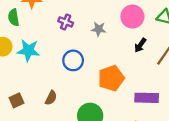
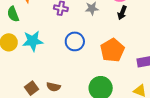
black arrow: (140, 45) -> (122, 13), moved
brown semicircle: (51, 98) -> (53, 87), moved, turned 88

